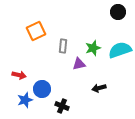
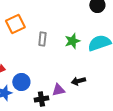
purple triangle: (79, 64) -> (58, 90), moved
black cross: (62, 106) -> (41, 99), turned -32

